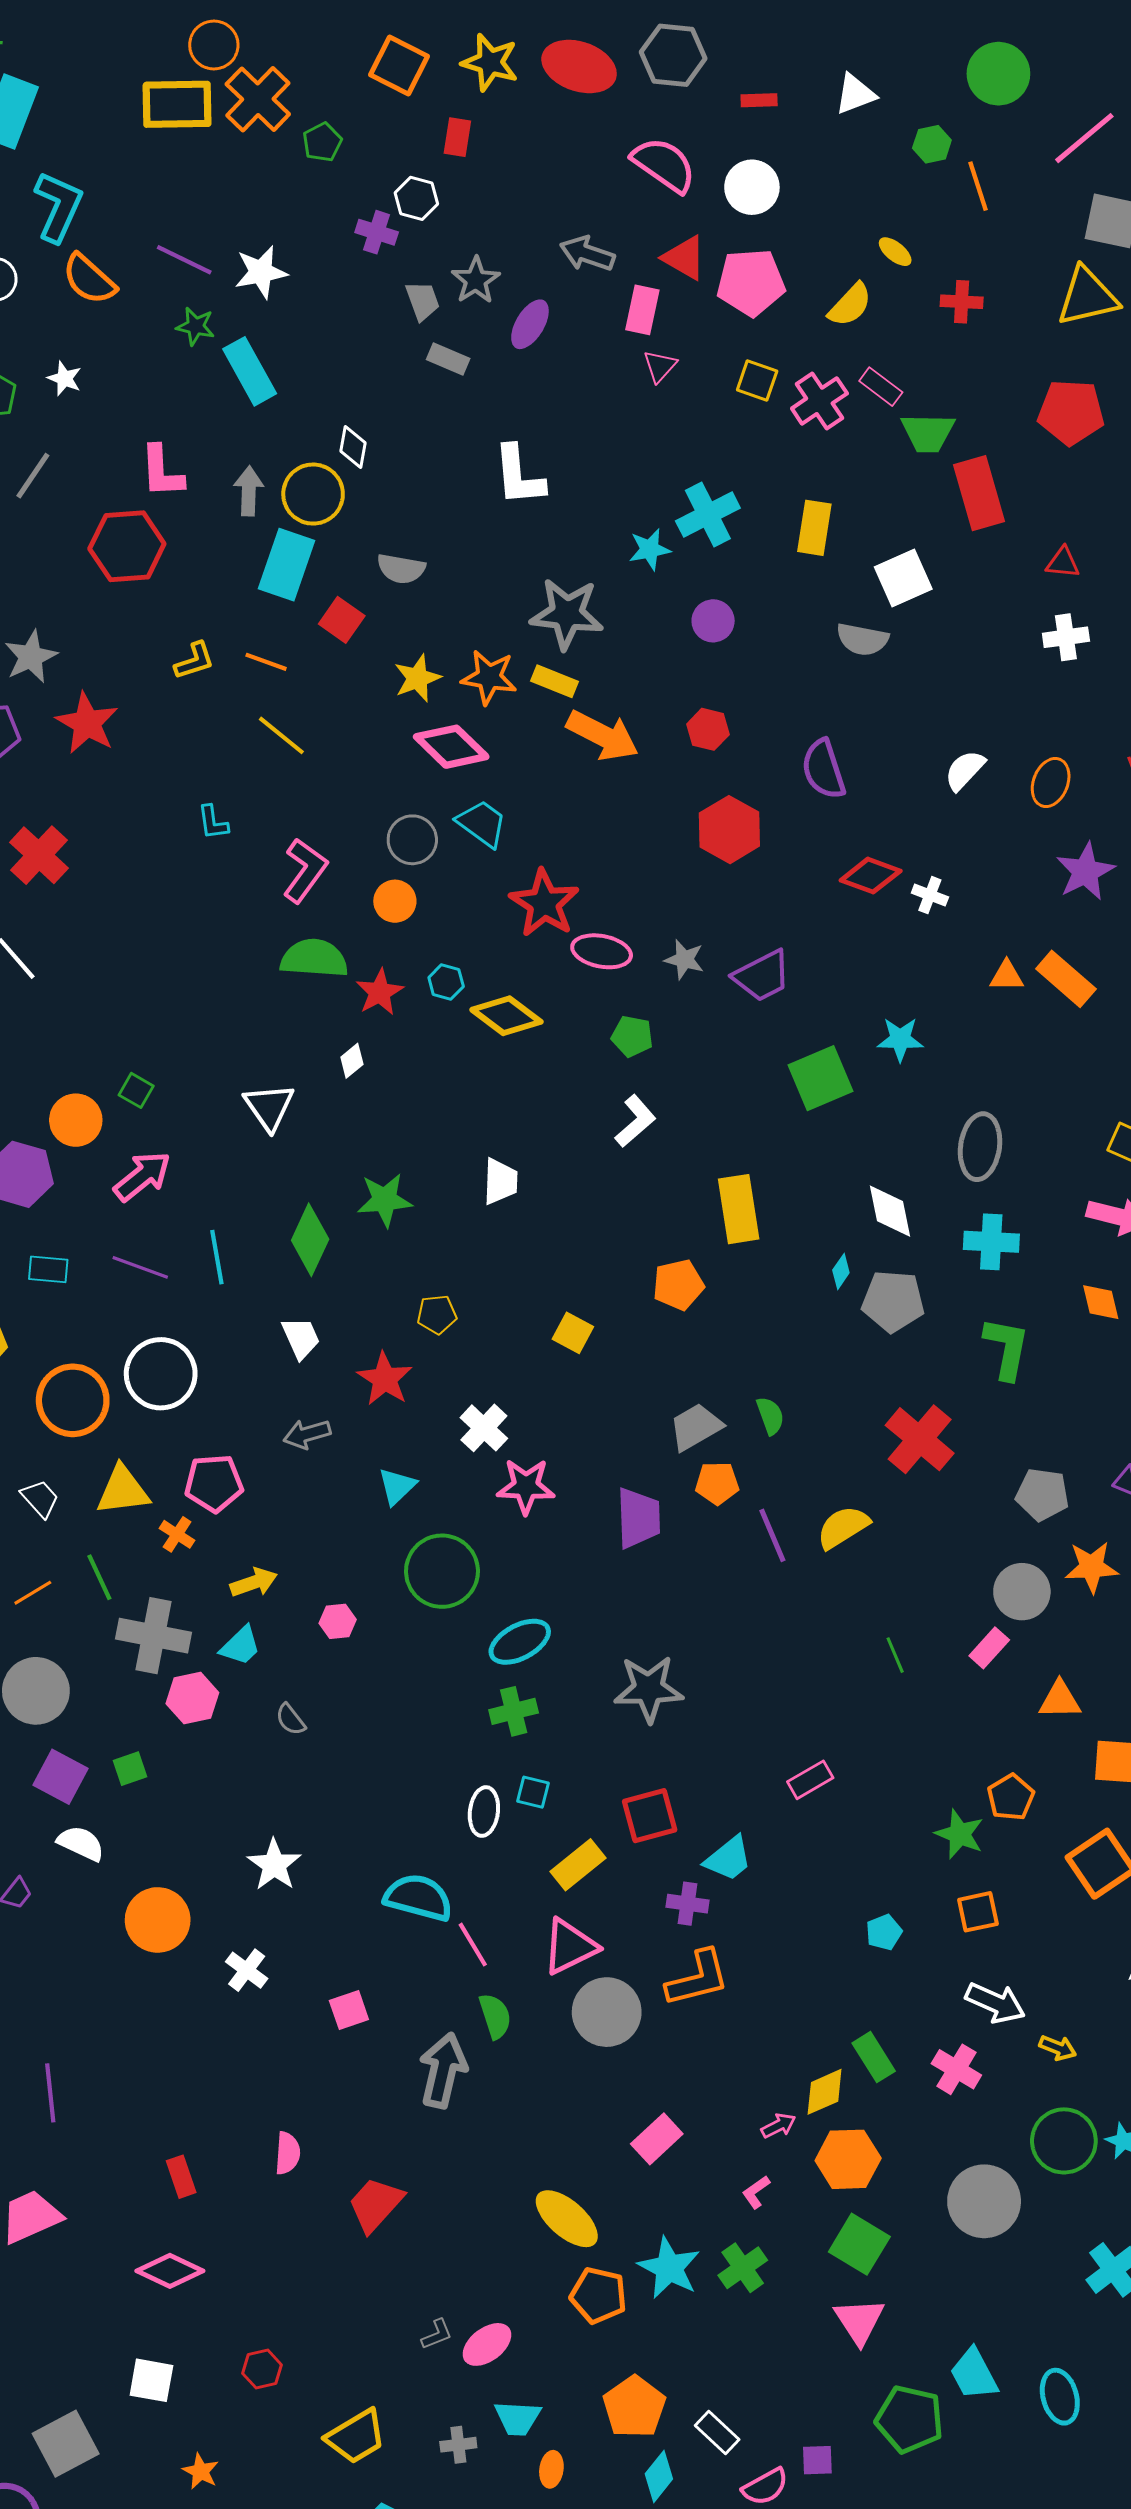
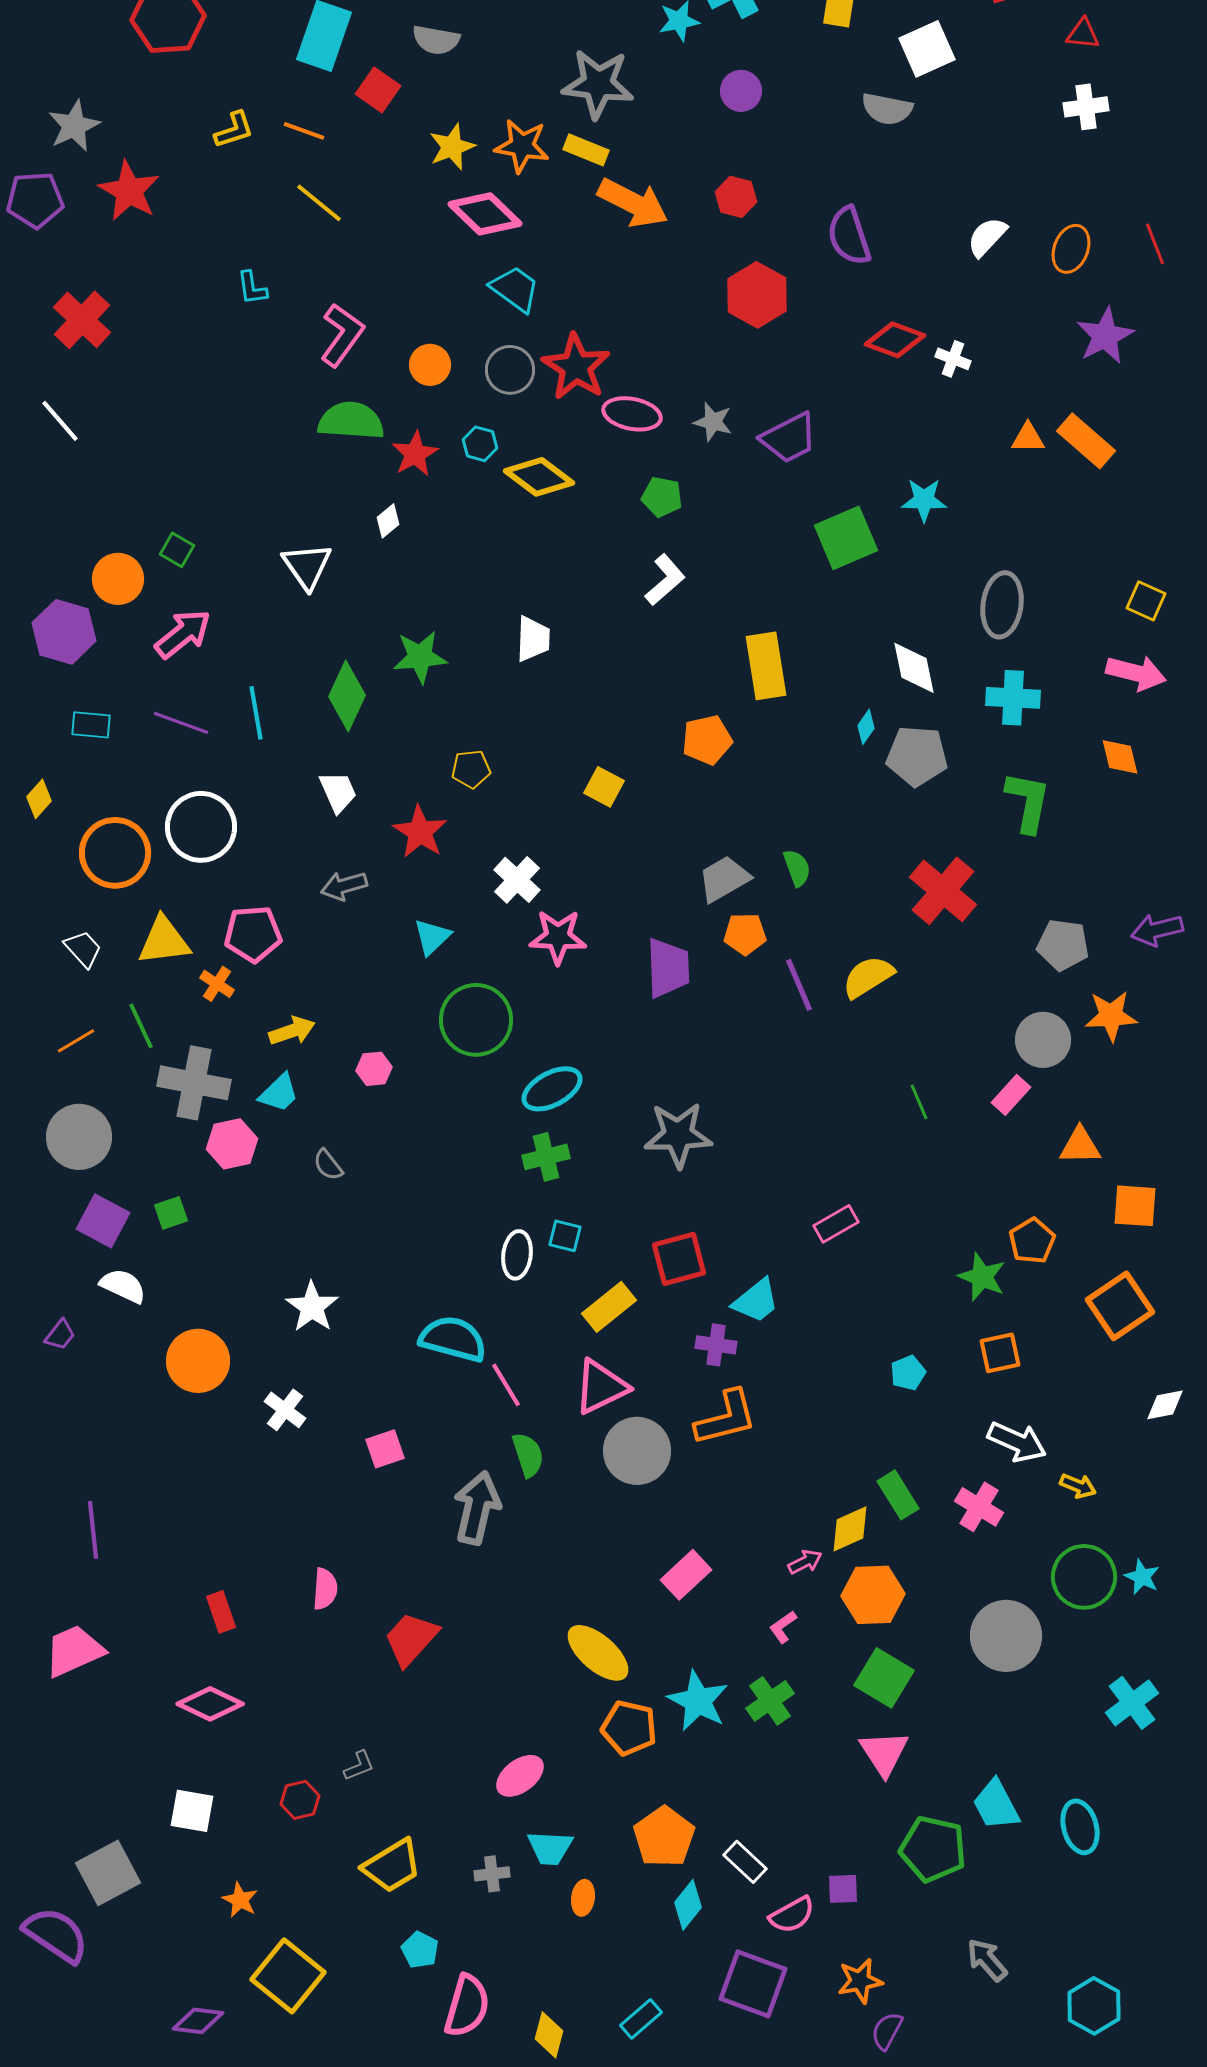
gray circle: (412, 840) -> (510, 370), moved
gray L-shape: (437, 2334) -> (359, 1766), moved

